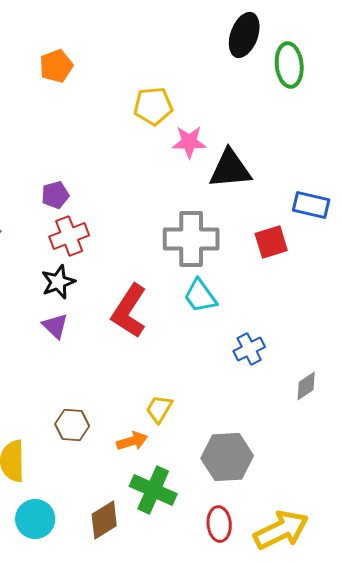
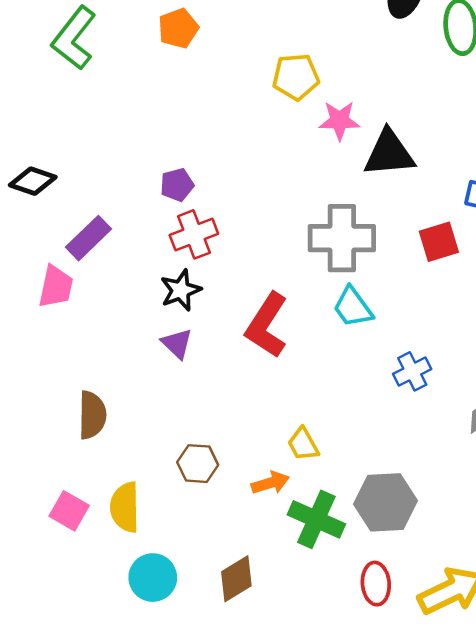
yellow trapezoid: (159, 409) -> (303, 444), turned -60
green cross: (153, 490) -> (316, 519), moved

